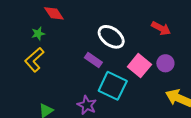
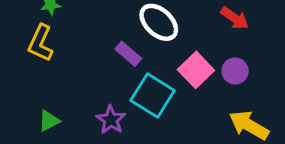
yellow L-shape: (34, 60) -> (41, 43), turned -30

